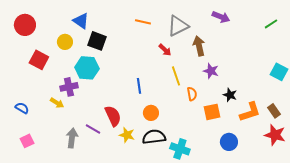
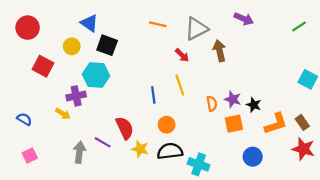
purple star: (211, 71) -> (233, 99), moved
yellow line: (176, 76) -> (180, 85), moved

